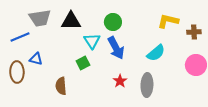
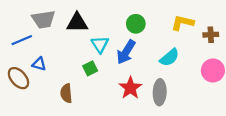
green circle: (113, 22) -> (136, 24), moved
blue arrow: (116, 48) -> (126, 52), turned 60
brown ellipse: (17, 72) -> (18, 78), turned -40
red star: (120, 81) -> (130, 88), size x1.5

